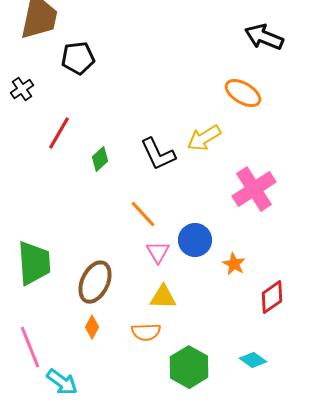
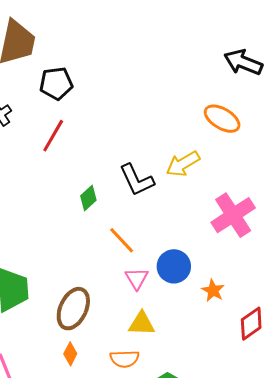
red line: (59, 133) -> (53, 136), moved
green diamond: (100, 159) -> (88, 198), moved

